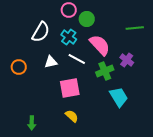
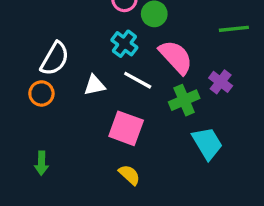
white semicircle: (41, 32) -> (55, 59), moved
pink square: (70, 88) -> (126, 128), turned 30
green arrow: (32, 123) -> (41, 163), moved

